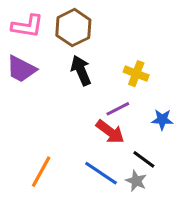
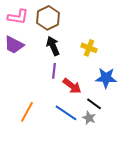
purple line: (118, 109) -> (54, 71), moved, turned -56
blue star: (162, 120) -> (106, 78), size x1.5

